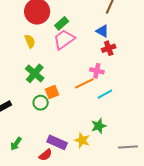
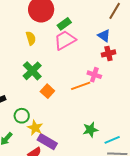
orange square: (52, 92) -> (47, 91), turned -32
cyan line: (105, 94) -> (112, 140), moved
green circle: (41, 103) -> (22, 116), moved
yellow star: (82, 140) -> (35, 128), moved

